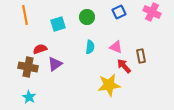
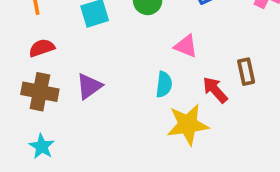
cyan semicircle: (90, 47) -> (164, 84), moved
pink triangle: (116, 47) -> (186, 46), moved
red semicircle: (40, 49) -> (42, 48), moved

